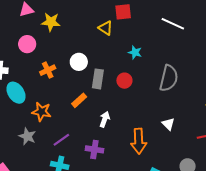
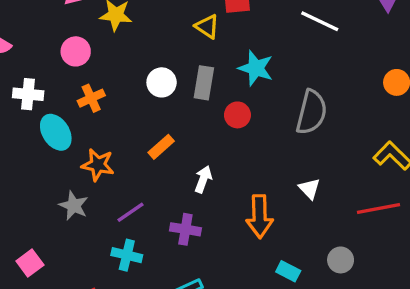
cyan star: (135, 52) -> (256, 68), size x1.5
orange cross: (48, 70) -> (91, 98), moved
gray rectangle: (98, 79) -> (204, 83), moved

